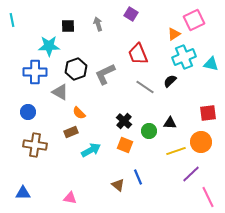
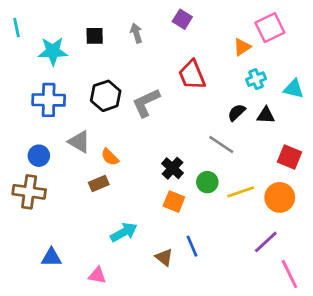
cyan star: (49, 46) -> (53, 51), moved
cyan cross: (184, 57) -> (256, 79), size x0.6
gray line: (145, 87) -> (221, 145), moved
gray triangle: (60, 92) -> (79, 142), moved
red square: (208, 113) -> (289, 157), turned 30
black triangle: (170, 123) -> (266, 115), moved
brown cross: (35, 145) -> (29, 192), moved
cyan arrow: (91, 150) -> (124, 232), moved
yellow line: (176, 151) -> (241, 192), moved
blue triangle: (23, 193) -> (51, 257), moved

